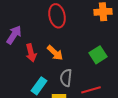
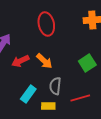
red arrow: (31, 53) -> (20, 61), turned 78

